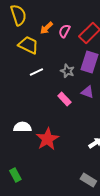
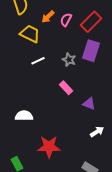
purple triangle: (87, 92) -> (89, 104), moved
red star: (47, 139) -> (49, 147), moved, turned 30

